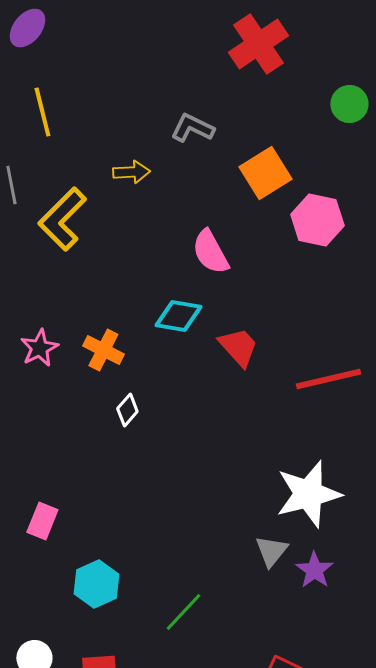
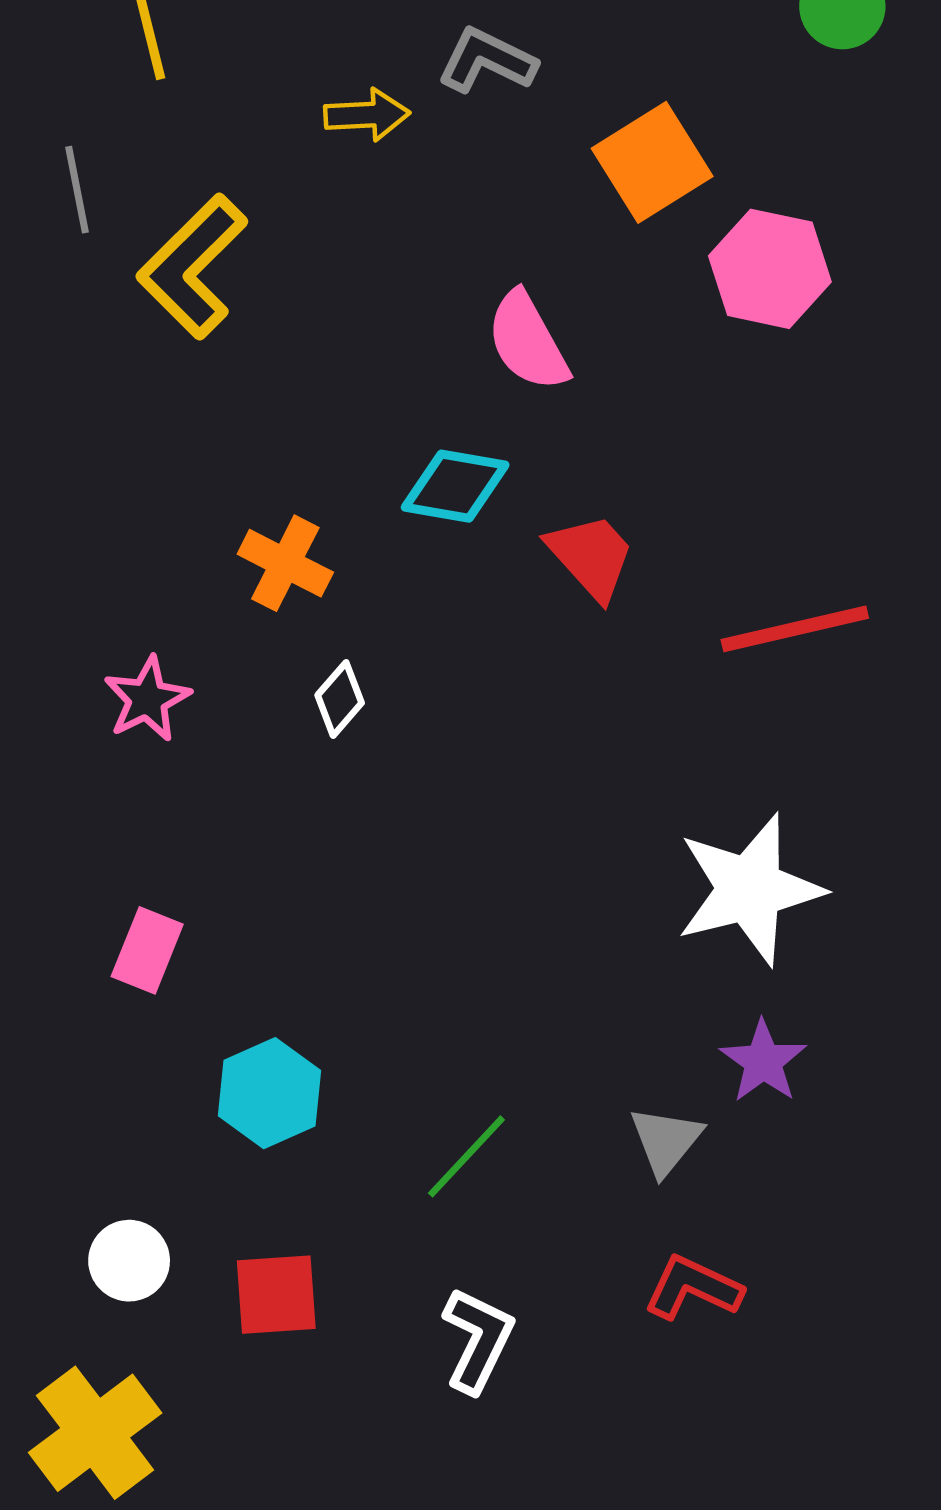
yellow arrow: (131, 172) -> (367, 115), moved
pink star: (39, 348) -> (147, 699), moved
gray triangle: (271, 551) -> (666, 1141), moved

